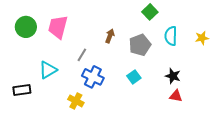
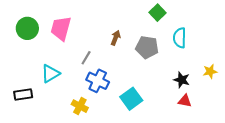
yellow star: (202, 38) -> (210, 71), moved
gray pentagon: (140, 45) -> (147, 47), turned 30
cyan square: (134, 77) -> (131, 99), moved, size x1.5

